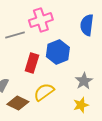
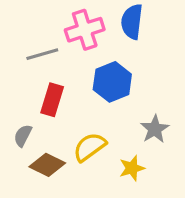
blue semicircle: (87, 25) -> (132, 22), moved
red rectangle: (32, 63) -> (52, 100), moved
yellow star: (81, 105) -> (132, 168), moved

